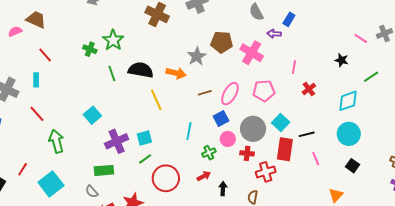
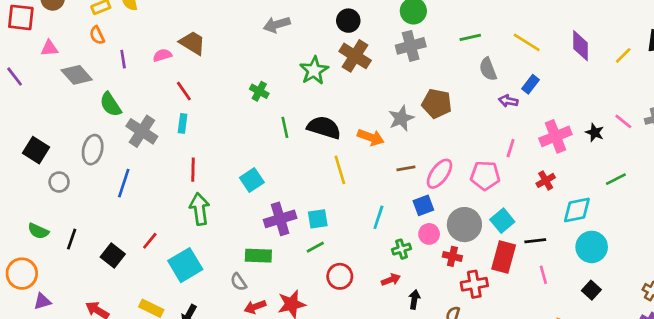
green star: (113, 40) -> (314, 71), moved
pink cross: (252, 53) -> (555, 136), moved, turned 30
red line: (45, 55) -> (184, 91), moved
black star: (342, 60) -> (595, 133), moved
pink line: (294, 67) -> (511, 148), moved
green line: (371, 77) -> (616, 179), moved
cyan diamond: (348, 101) -> (577, 210), moved
red line: (37, 114) -> (193, 170), moved, turned 36
red circle: (166, 178) -> (340, 276), size x0.7

